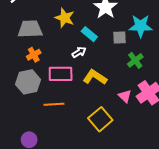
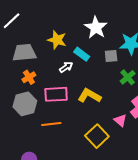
white arrow: (79, 52) -> (66, 67), moved
pink triangle: (125, 96) -> (120, 120), moved

